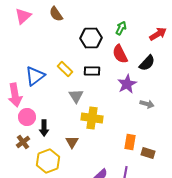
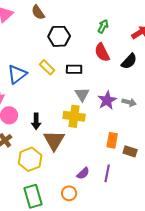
black hexagon: (91, 38) -> (59, 36), moved
purple star: (127, 84) -> (107, 100), moved
gray triangle: (76, 96) -> (82, 94), moved
black arrow: (44, 128) -> (36, 121), moved
brown triangle: (72, 142) -> (54, 140), size x1.6

